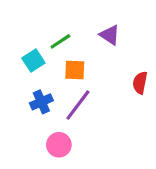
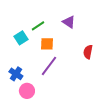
blue cross: (41, 102) -> (16, 74), moved, turned -32
pink circle: (59, 145) -> (27, 91), moved

